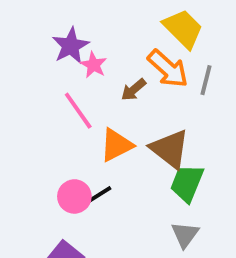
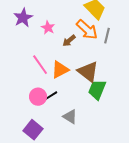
purple star: (71, 46) -> (23, 18), moved
pink line: (78, 111) -> (40, 65), moved
gray triangle: (185, 235) -> (70, 117), moved, turned -35

